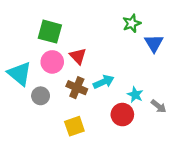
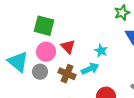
green star: (132, 23) -> (122, 13), moved
cyan star: (135, 95) -> (101, 51), moved
gray circle: (41, 96) -> (40, 72), moved

